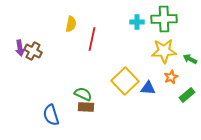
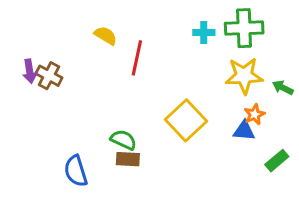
yellow semicircle: (71, 24) -> (106, 36), turned -70
blue triangle: (148, 88) -> (244, 131), moved
green rectangle: (187, 95) -> (277, 161), moved

